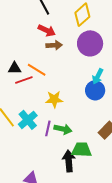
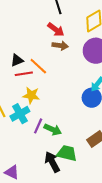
black triangle: (15, 68) -> (17, 60), turned -32
yellow star: (54, 99) -> (31, 95), moved
black arrow: (69, 161) -> (52, 162), turned -35

